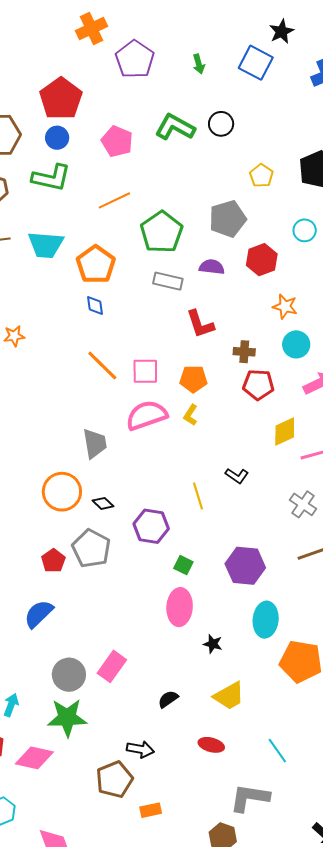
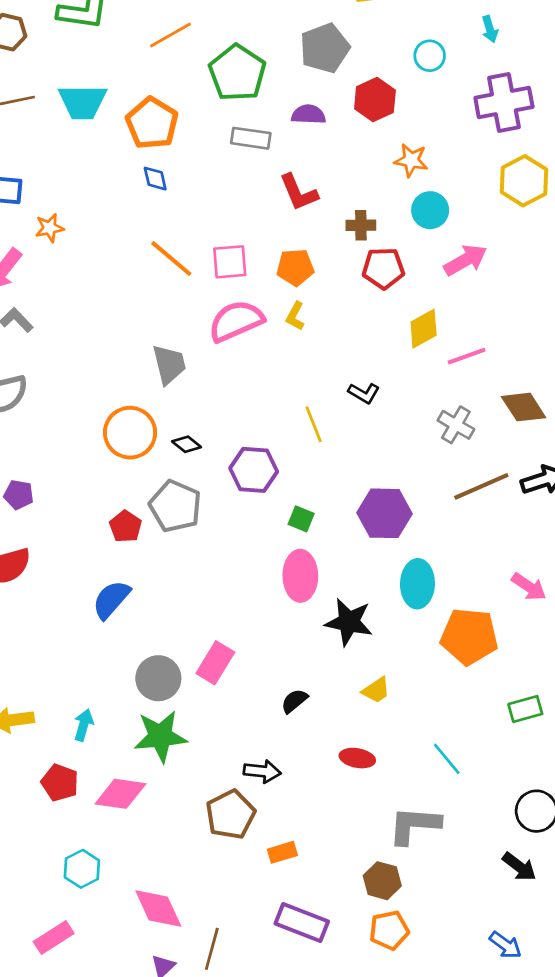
black star: (213, 644) -> (349, 622), size x1.8
yellow trapezoid: (229, 696) -> (376, 690), size x0.7

